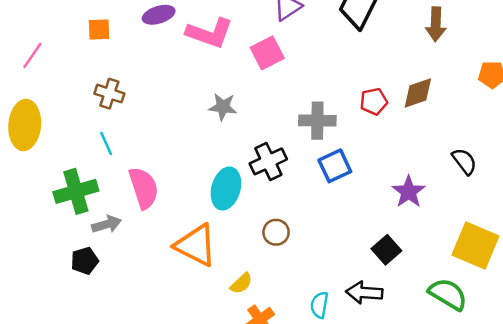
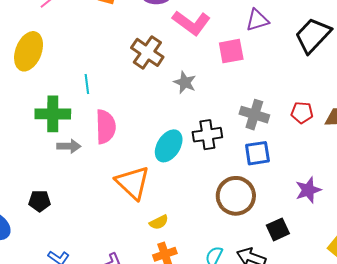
brown cross: (109, 94) -> (147, 52), moved, size x1.4
brown circle: (276, 232) -> (236, 196), moved, size x1.8
black pentagon: (85, 261) -> (40, 201), moved

